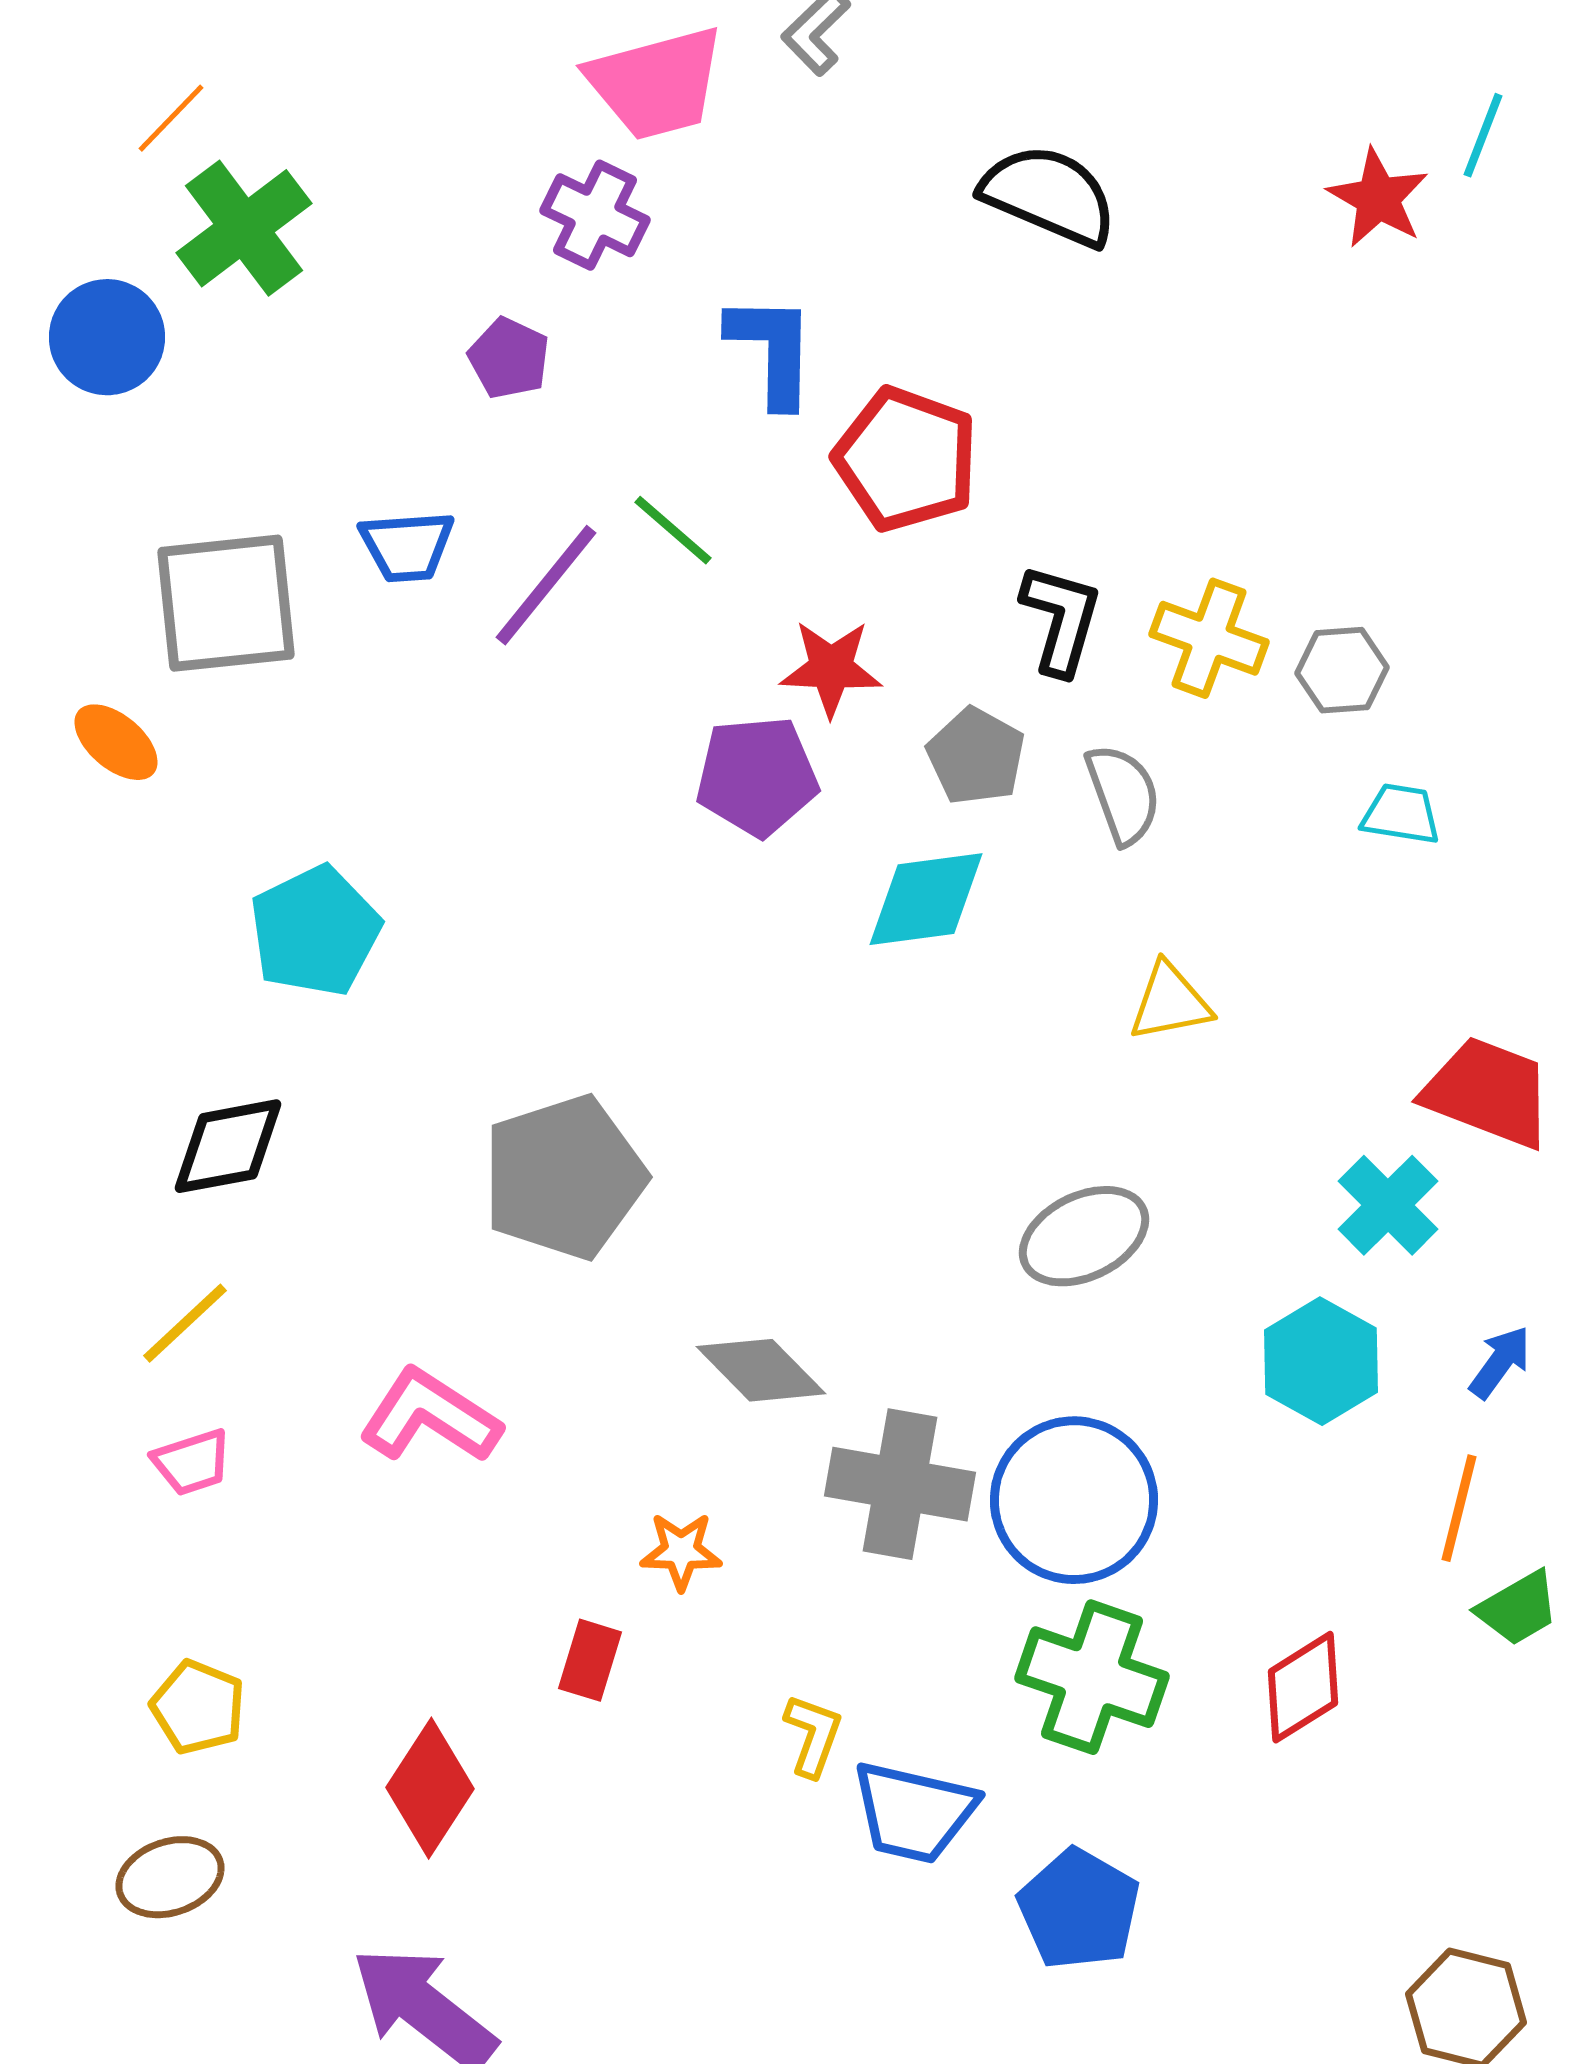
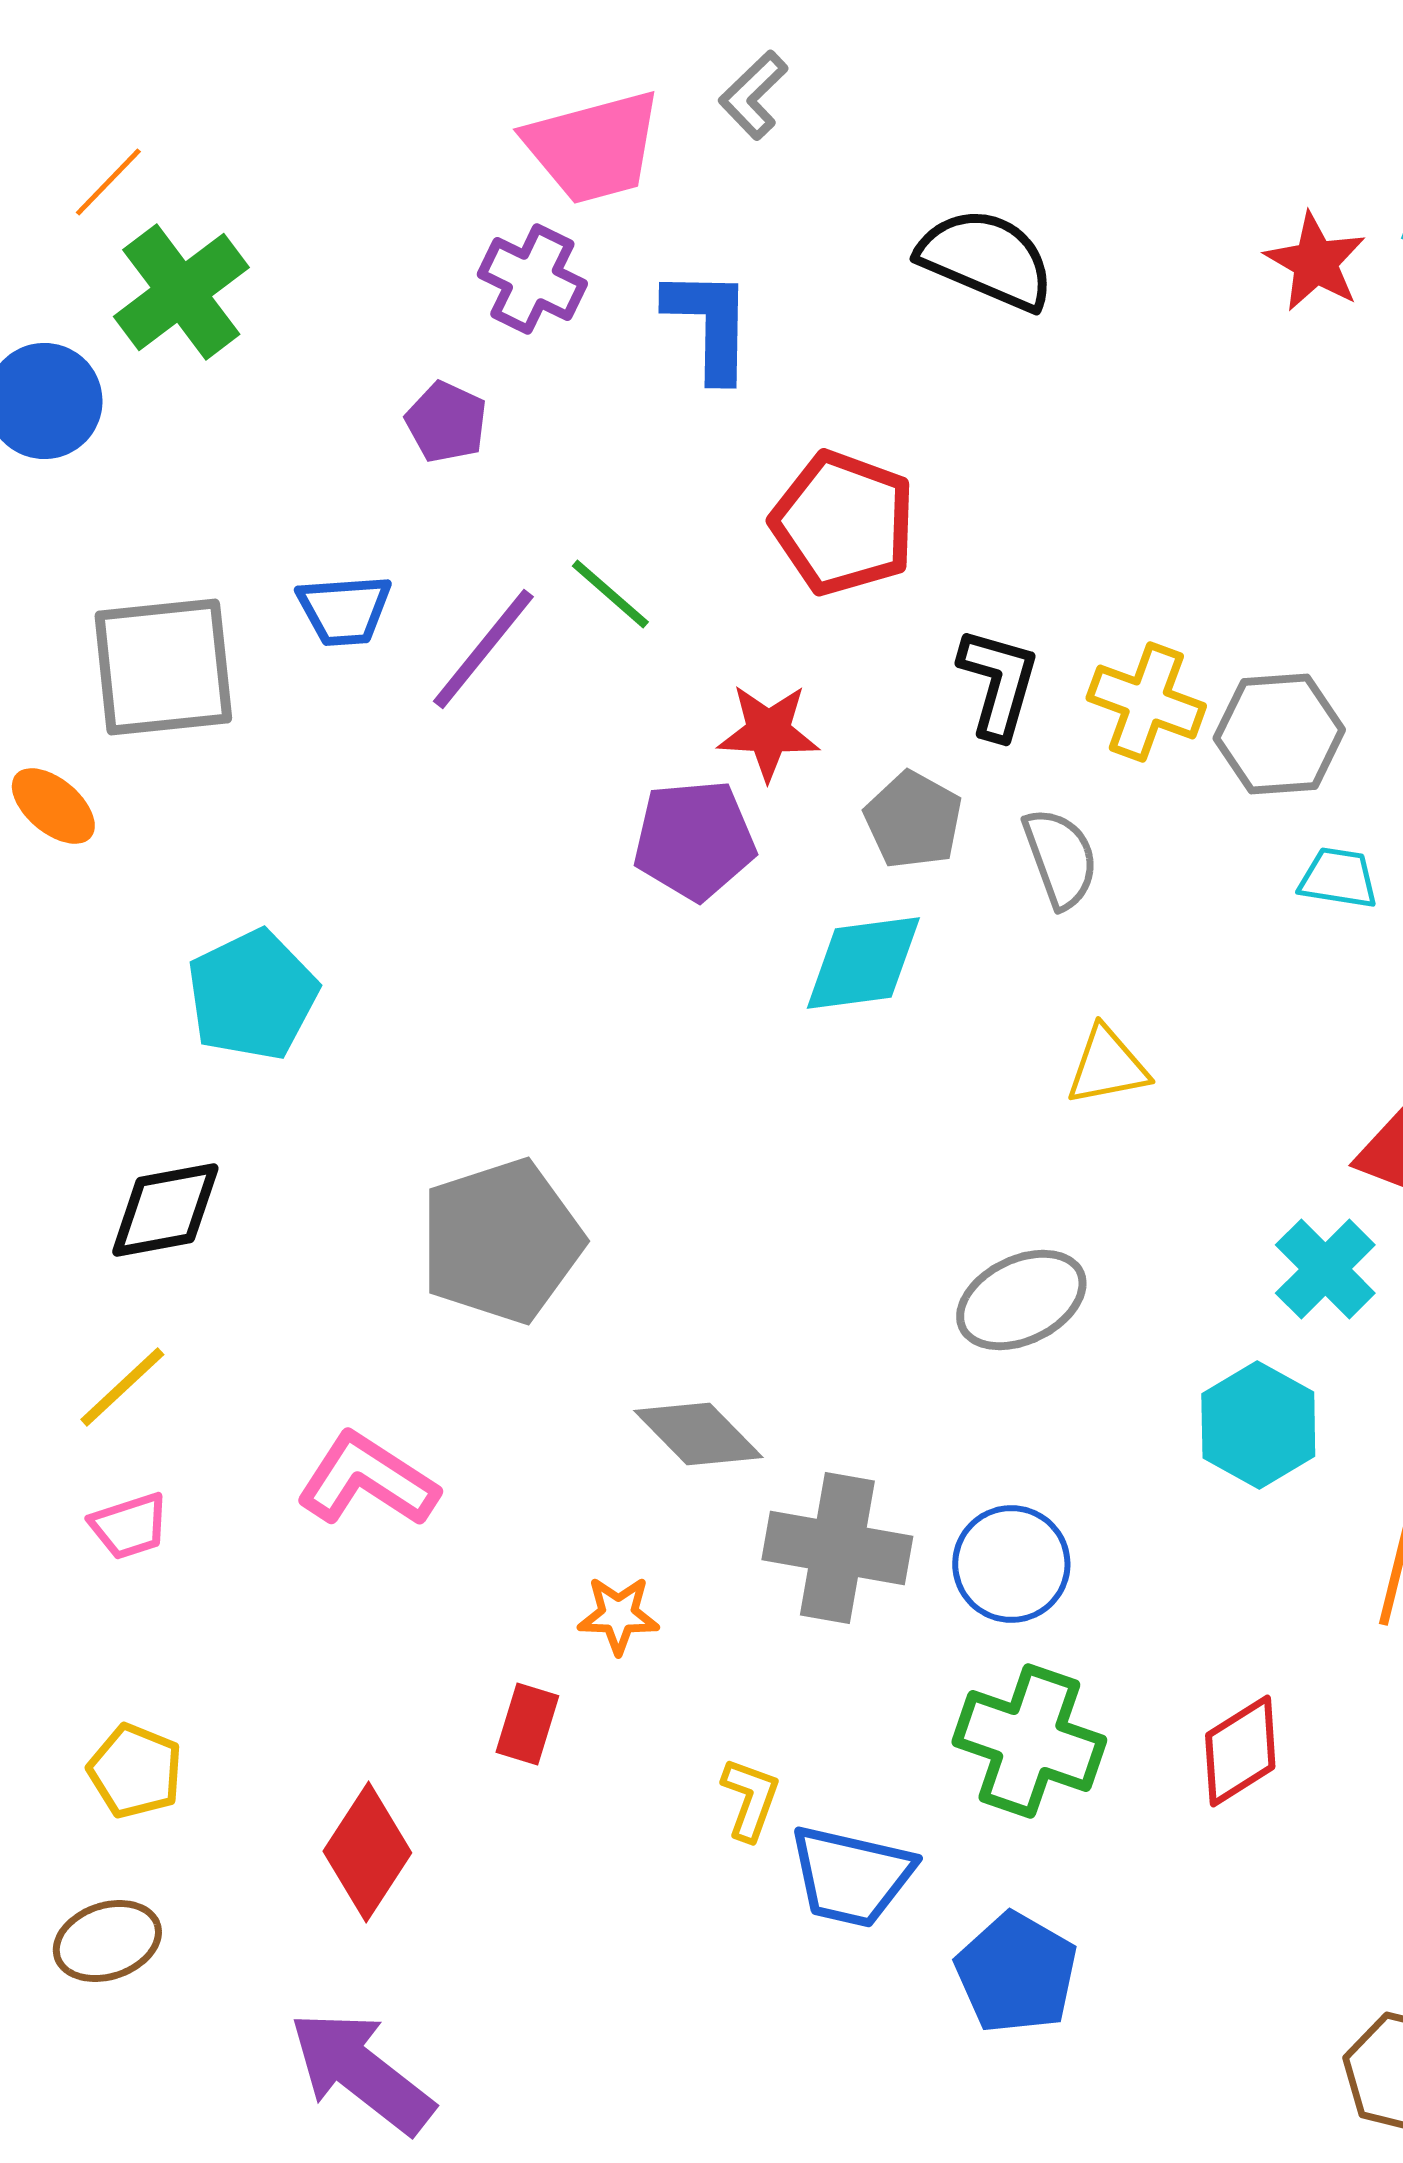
blue L-shape: (772, 350) -> (709, 324), moved
gray hexagon: (1342, 670) -> (1279, 734), size x1.4
blue circle: (1074, 1500) -> (1011, 1564), size x0.7

